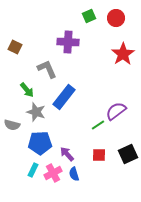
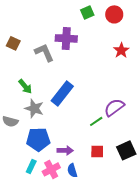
red star: (123, 54) -> (121, 50), size x0.7
gray L-shape: (47, 69) -> (44, 52), moved
purple arrow: (67, 154) -> (65, 150), turned 133

